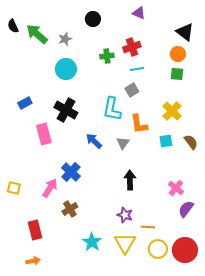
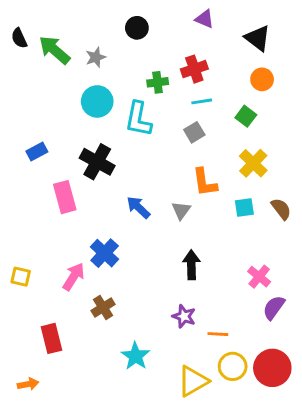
black triangle: (185, 32) -> (258, 38), moved
green square: (177, 74) -> (246, 116), moved, turned 32
cyan L-shape: (112, 109) -> (138, 119), moved
yellow triangle: (125, 243) -> (193, 381), moved, turned 30
orange arrow: (33, 261) -> (28, 384), moved

